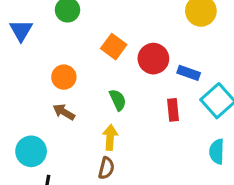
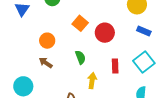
blue rectangle: (189, 73) -> (144, 31), moved
yellow arrow: (110, 137) -> (92, 81), moved

